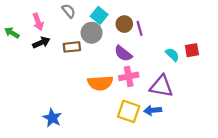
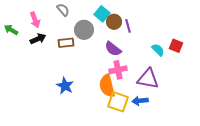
cyan square: (99, 15) -> (102, 14), moved
red square: (192, 50) -> (176, 46), turned 32
orange semicircle: (100, 83) -> (107, 86), moved, turned 80
blue star: (52, 118) -> (65, 86), moved

